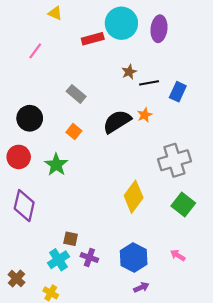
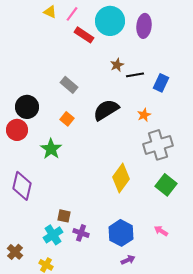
red rectangle: (93, 39) -> (84, 35), turned 48
pink line: (35, 51) -> (72, 14), moved
orange star: (145, 115) -> (144, 115), moved
red circle: (19, 157) -> (17, 130), moved

